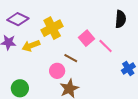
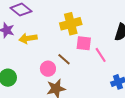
yellow cross: (52, 28) -> (71, 24), moved
pink square: (86, 38) -> (84, 43), turned 35

